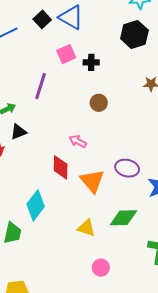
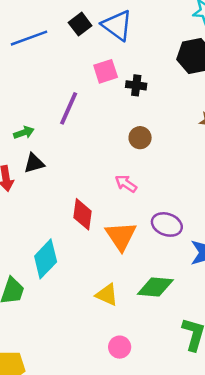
pink arrow: (78, 141) -> (126, 184), moved

